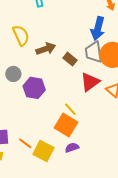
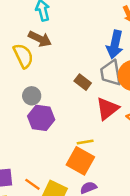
brown arrow: (46, 49) -> (40, 39), moved, turned 48
gray circle: (13, 74) -> (32, 96), moved
yellow line: (70, 109) -> (85, 142), turned -56

